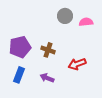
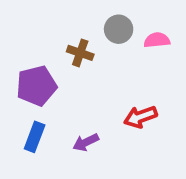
brown cross: (48, 50) -> (80, 53), moved
purple arrow: (47, 78) -> (86, 142), turned -48

